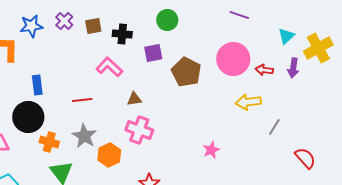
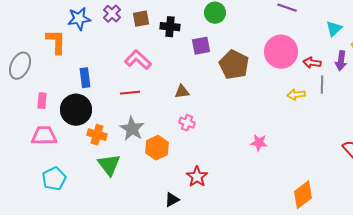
pink L-shape: (109, 67) -> (138, 60), moved
yellow arrow: (248, 102) -> (296, 95), size x0.7
gray line: (274, 127) -> (322, 85), moved, turned -30
pink cross: (139, 130) -> (187, 123), size x0.6
pink star: (211, 150) -> (259, 143), turned 30

